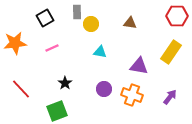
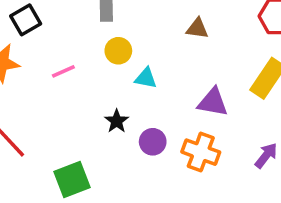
black square: (45, 18) -> (26, 20), moved
yellow circle: (91, 24) -> (118, 51), moved
black star: (65, 83) -> (117, 121), moved

